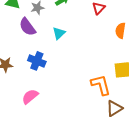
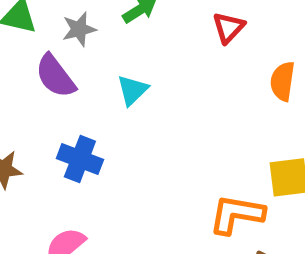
orange L-shape: (101, 85) -> (237, 214), turned -65

